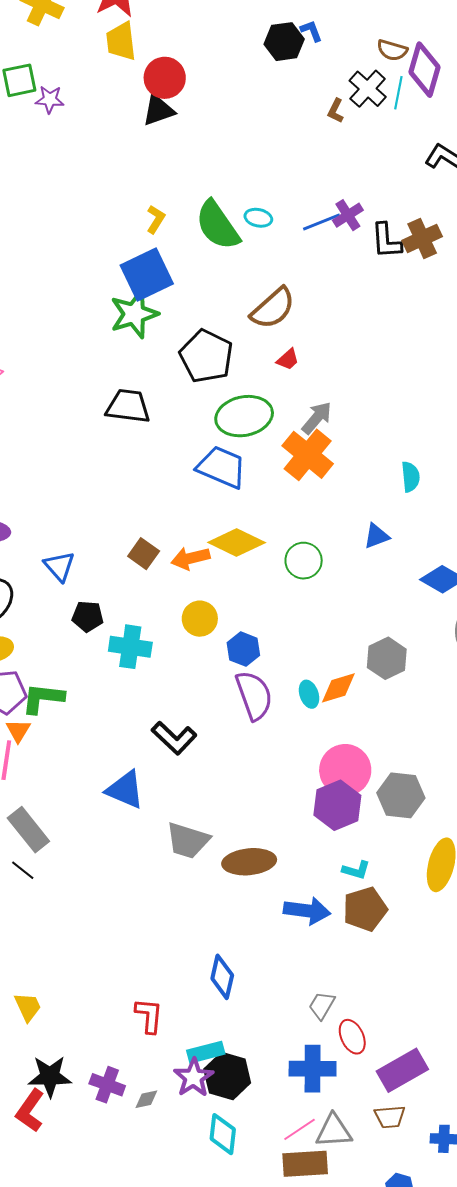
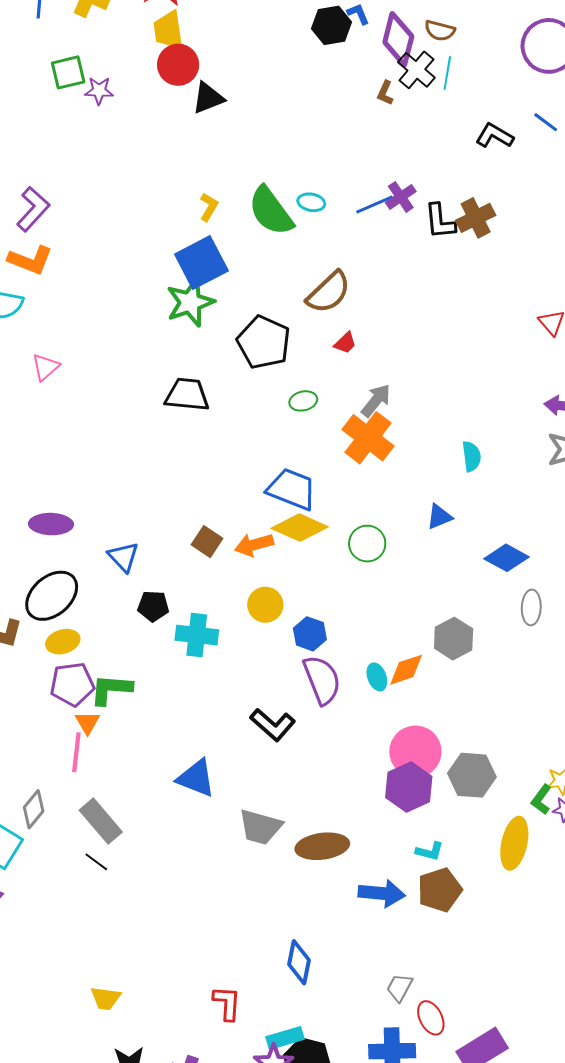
purple diamond: (424, 70) -> (398, 39), moved
red circle: (165, 78) -> (178, 65), moved
green ellipse: (244, 416) -> (303, 401), size x0.5
blue trapezoid: (222, 467) -> (292, 489), moved
black L-shape: (174, 738) -> (273, 725), moved
yellow trapezoid: (28, 1007) -> (106, 998), turned 124

